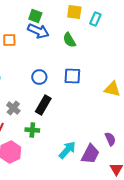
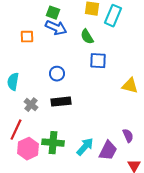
cyan rectangle: (95, 19) -> (113, 16), size x1.5
blue square: (72, 76) -> (98, 61), moved
black rectangle: (43, 105) -> (61, 102), turned 54
green cross: (32, 130) -> (53, 143), moved, size x1.5

